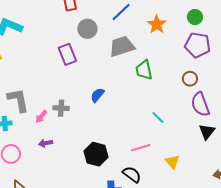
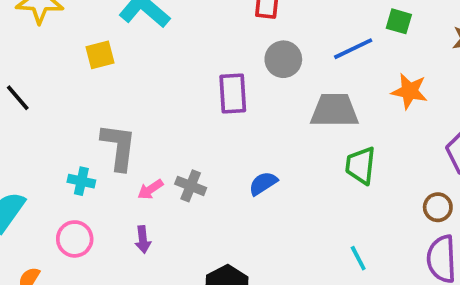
orange star: (157, 24) -> (409, 91), turned 30
purple arrow: (46, 143) -> (143, 240), turned -104

